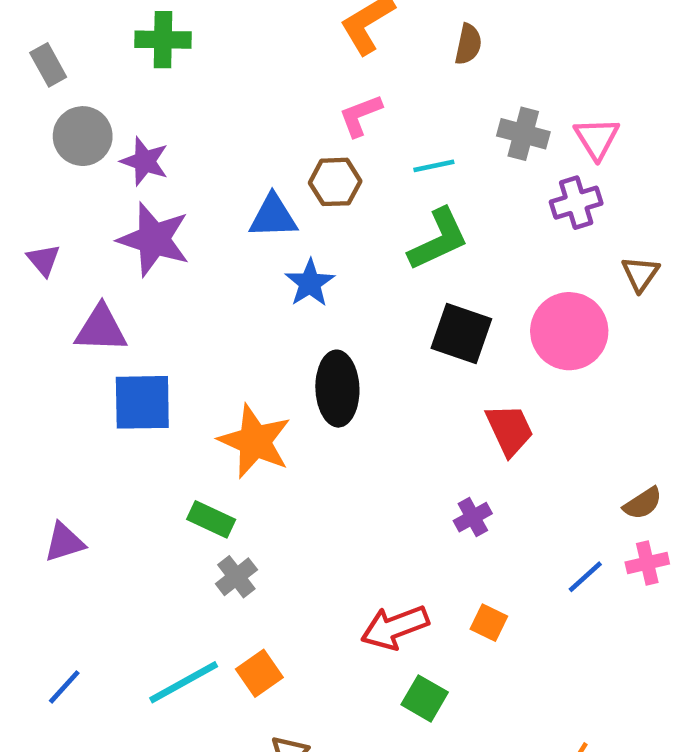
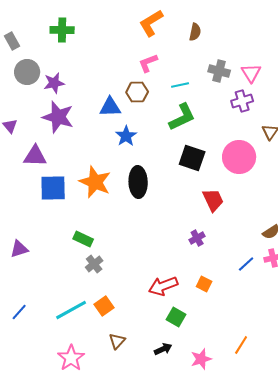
purple star: (145, 161) -> (54, 83), turned -30
orange star: (255, 441) -> (95, 182), moved

